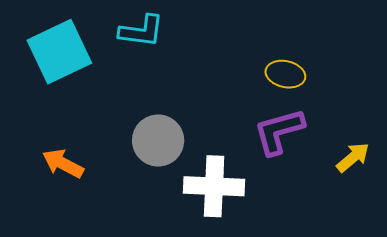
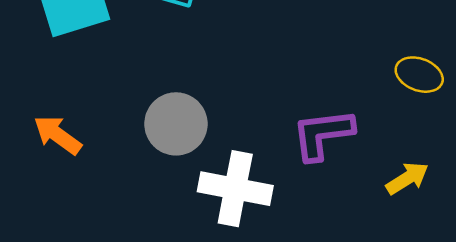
yellow ellipse: (285, 74) -> (419, 75), moved

